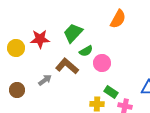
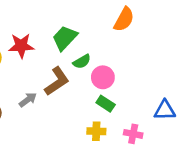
brown L-shape: (67, 66) -> (57, 81), turned 105
green rectangle: (111, 92) -> (106, 104), moved

